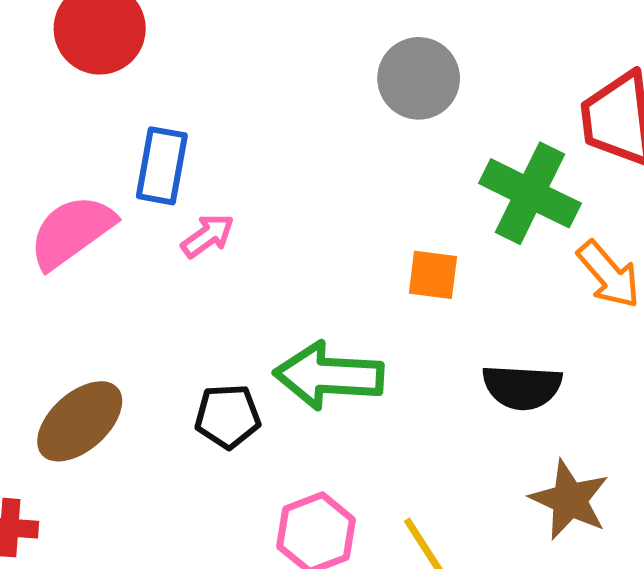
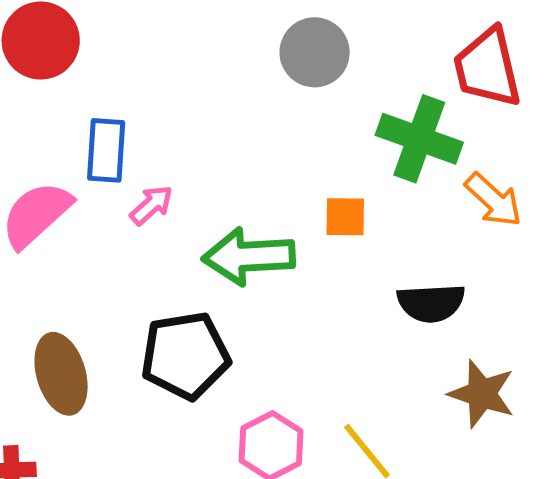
green arrow: (329, 376) -> (249, 256), moved
black pentagon: (228, 416) -> (185, 356), size x1.6
brown ellipse: (80, 421) -> (61, 374), turned -58

